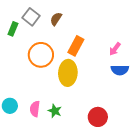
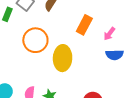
orange rectangle: (76, 46) -> (84, 25), moved

